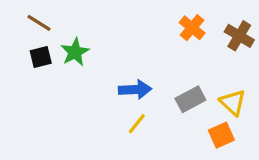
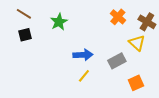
green star: (75, 52) -> (59, 22), moved
yellow triangle: (233, 103) -> (137, 43), moved

